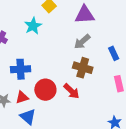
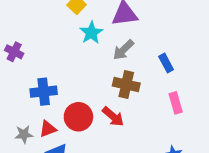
cyan star: (33, 26) -> (91, 33), moved

